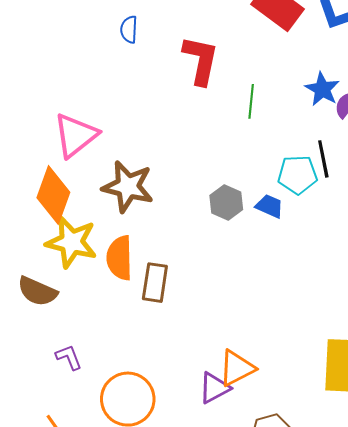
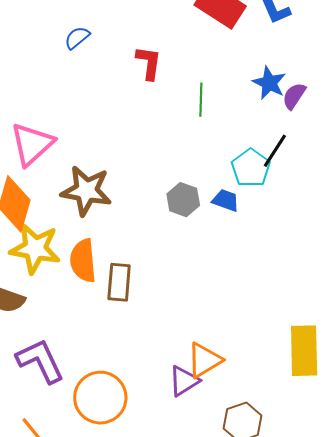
blue semicircle: (129, 29) -> (77, 38), turned 52
red L-shape: (201, 60) -> (149, 63), size x0.7
black line: (323, 159) -> (275, 151), turned 48
cyan pentagon: (298, 175) -> (251, 168), turned -30
purple L-shape: (69, 357) -> (40, 361), size x1.8

